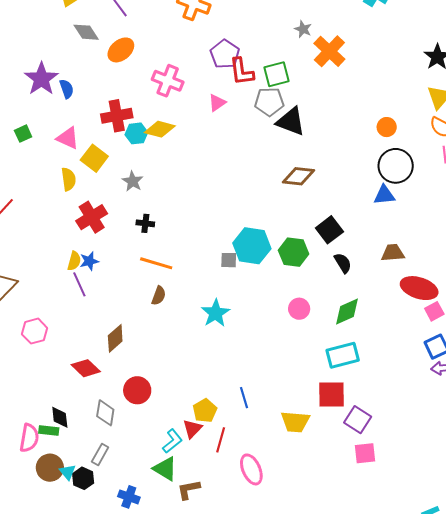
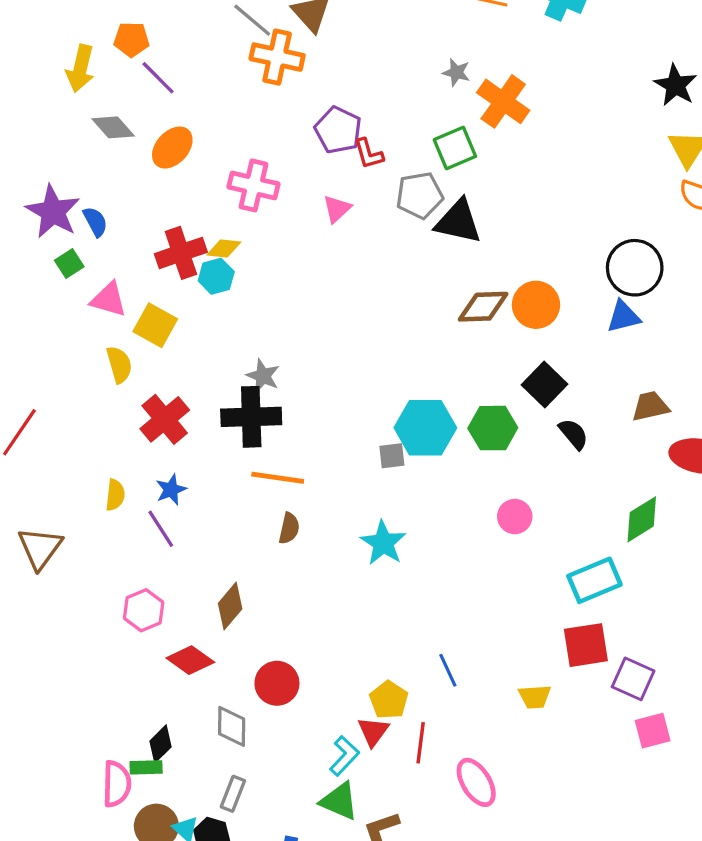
red L-shape: (242, 71) -> (369, 154), size x0.7
green square: (276, 74) -> (455, 148), moved
orange circle: (387, 127) -> (536, 305), moved, size x1.5
yellow diamond: (160, 129) -> (224, 248), moved, size x0.7
green square: (23, 134) -> (69, 264), moved
gray star: (133, 181) -> (263, 376), moved
black cross: (145, 223) -> (251, 417), size x2.0
yellow semicircle: (74, 261) -> (115, 495), moved
green diamond: (347, 311) -> (642, 519), moved
pink hexagon: (35, 331) -> (144, 610), moved
black diamond: (60, 417) -> (161, 744), turned 60
yellow trapezoid: (295, 422) -> (535, 697), size x0.7

